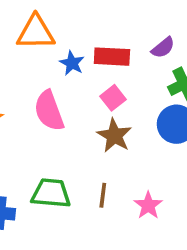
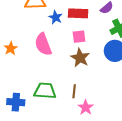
pink square: (113, 98) -> (79, 37), turned 32
pink star: (148, 205) -> (86, 107), moved

